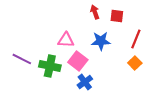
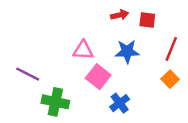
red arrow: (95, 12) -> (120, 15), turned 96
green cross: (50, 66) -> (55, 102), moved
blue cross: (85, 82) -> (120, 103), moved

